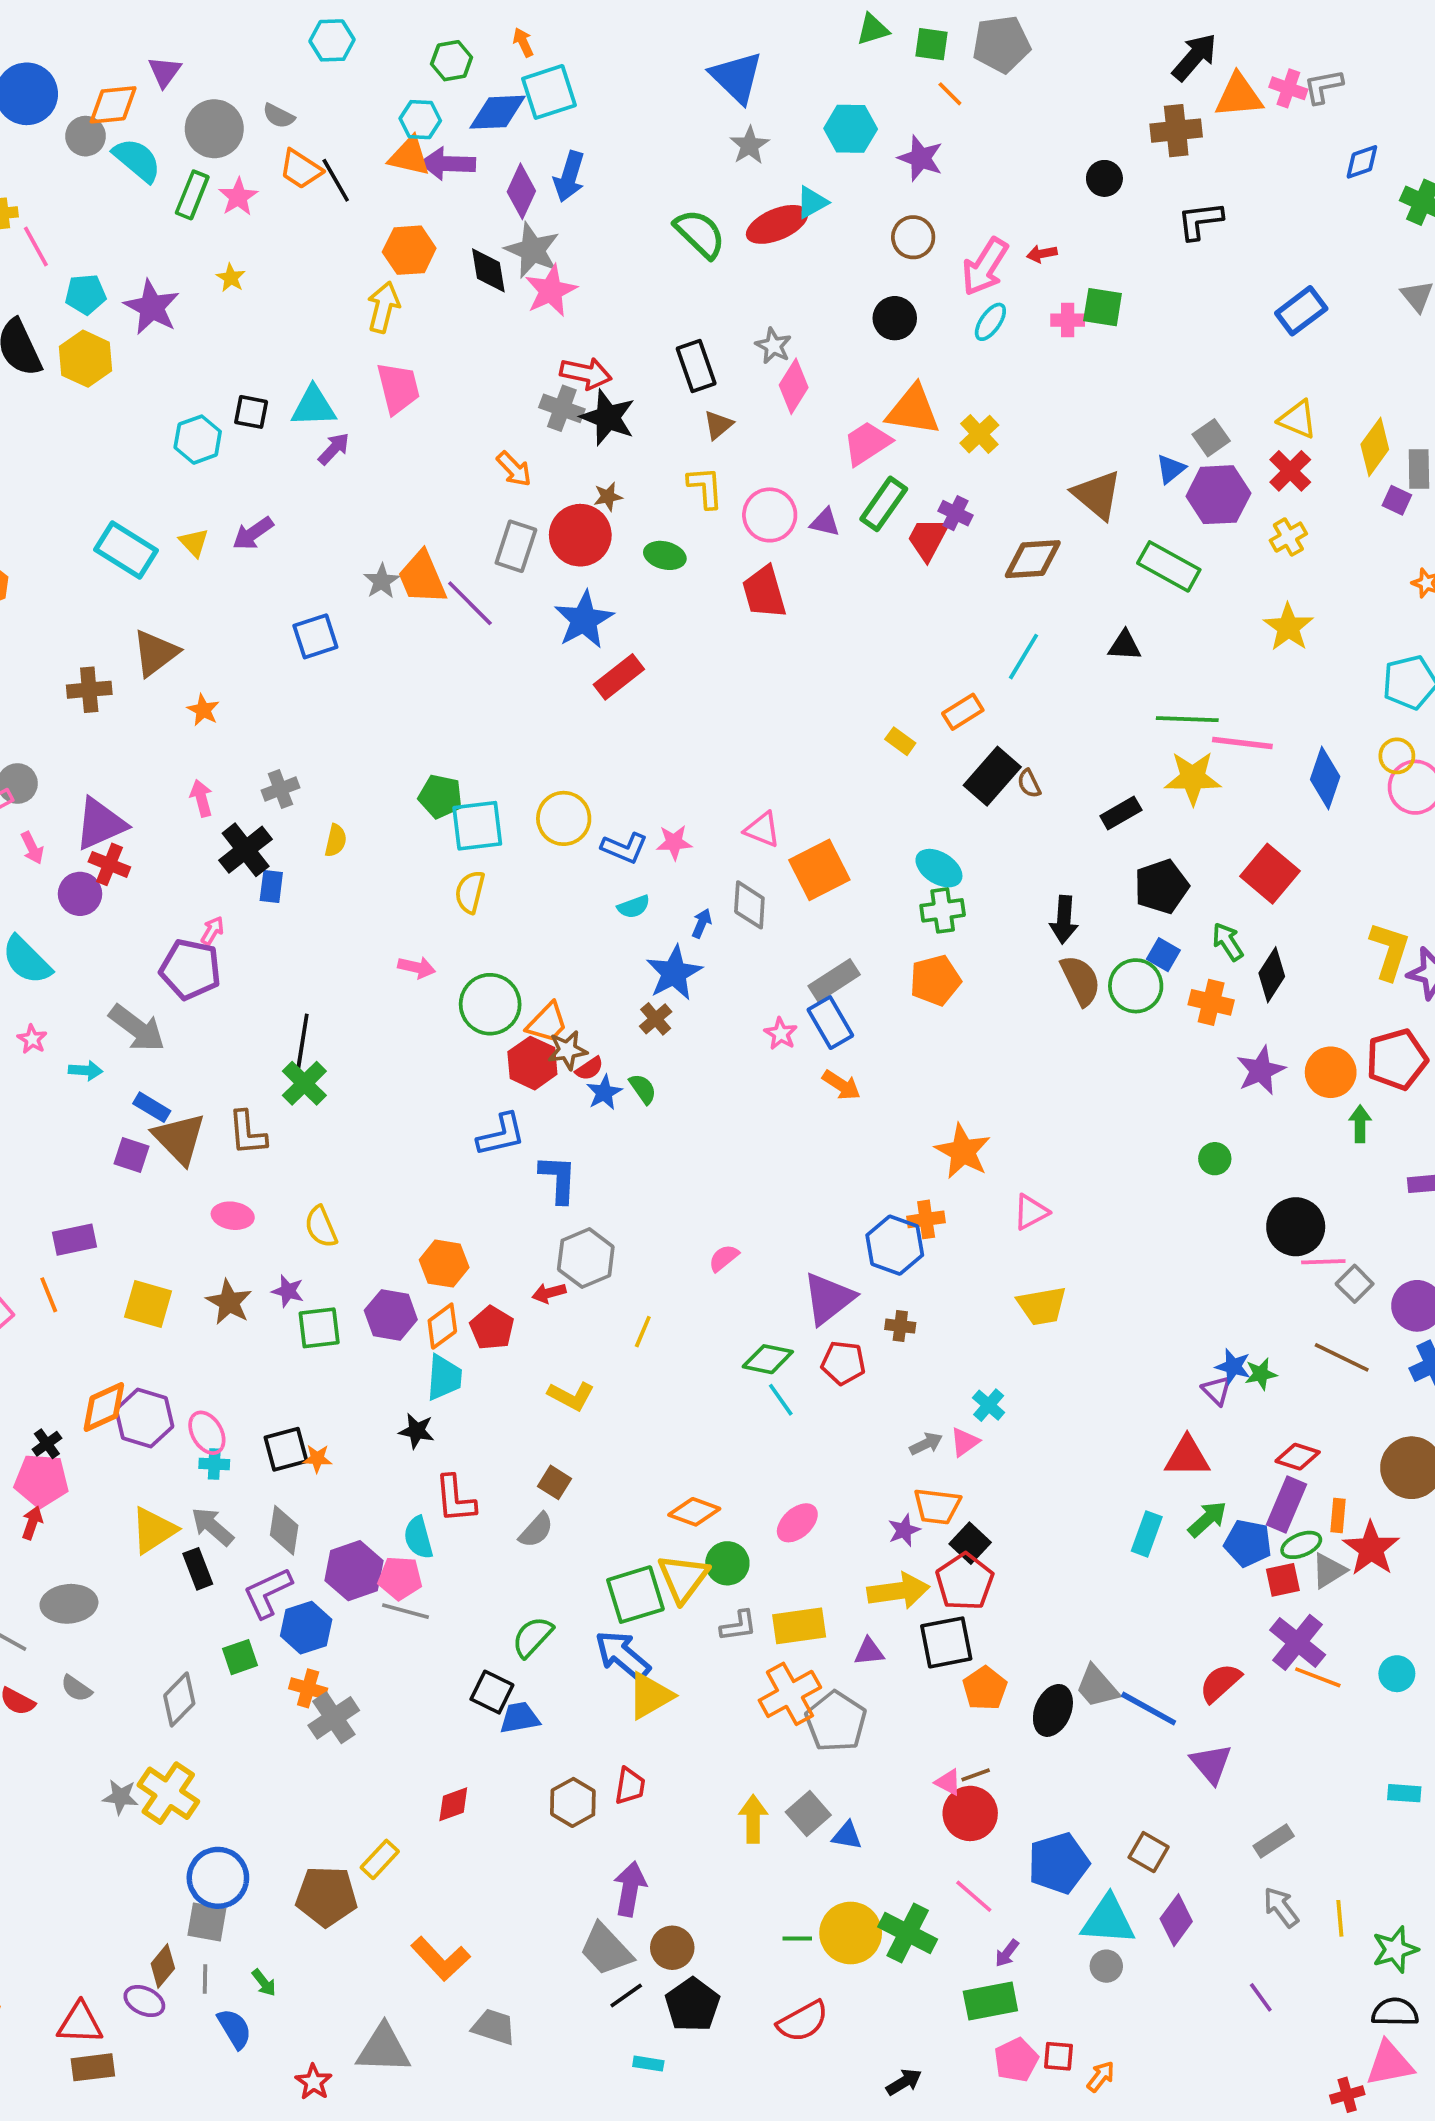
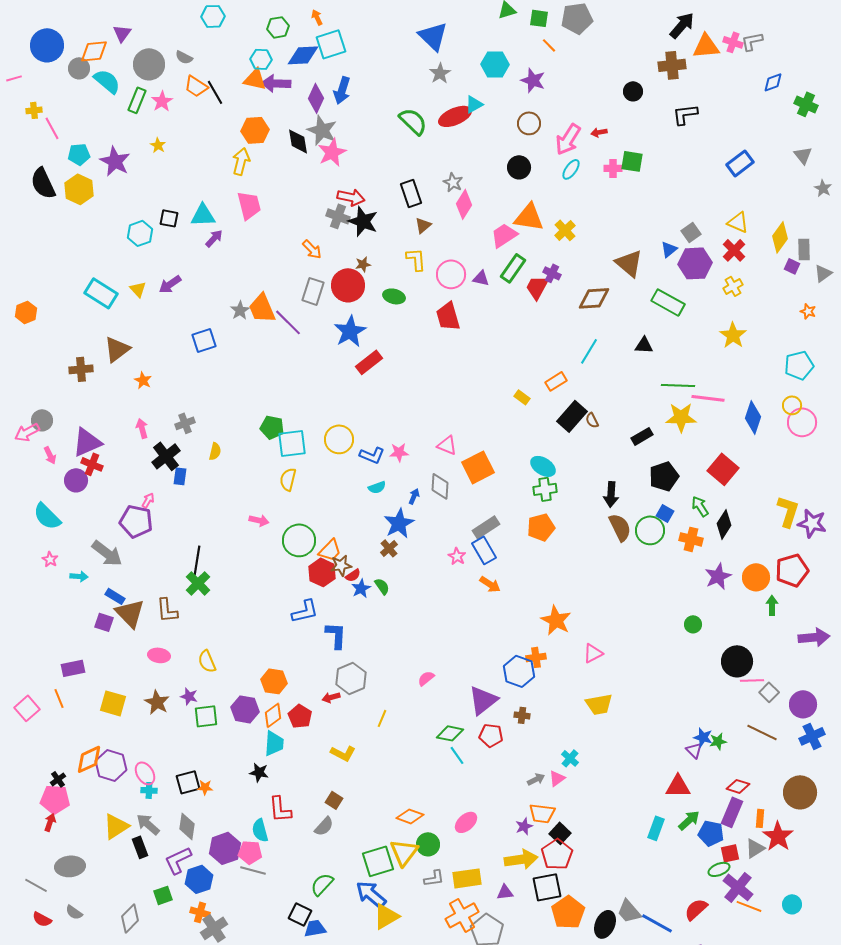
green ellipse: (1301, 1545) -> (719, 869), moved
orange pentagon: (985, 1688) -> (568, 912), size x1.4

